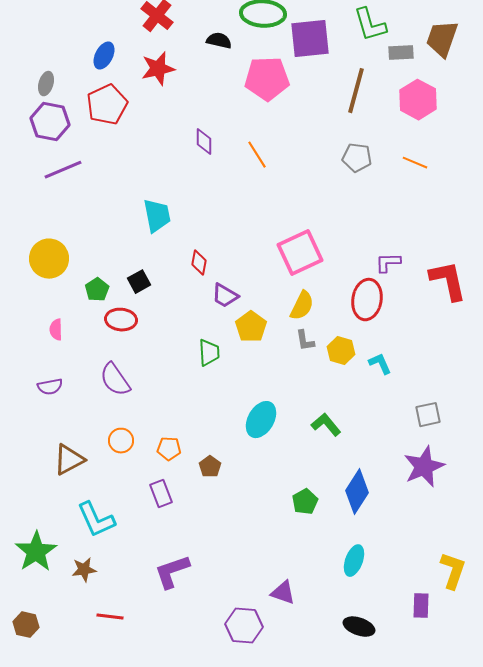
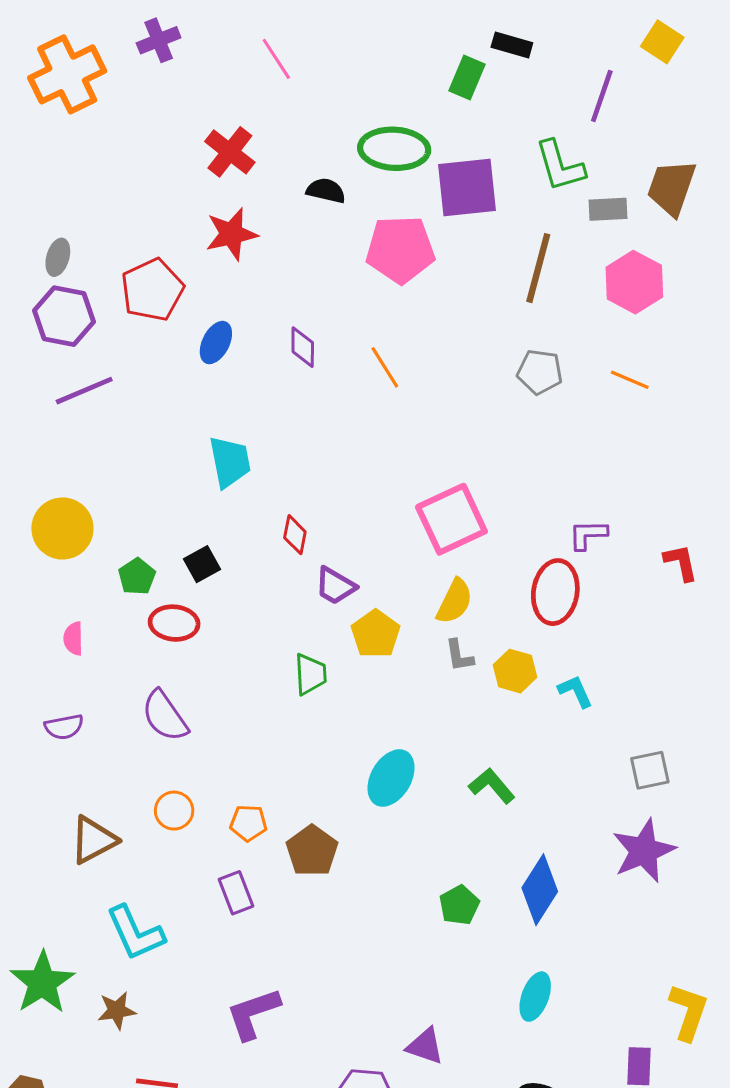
blue ellipse: (104, 56) -> (216, 343), moved
red L-shape: (448, 281) -> (681, 563), size x0.6
brown pentagon: (210, 467) -> (312, 851), size x1.5

